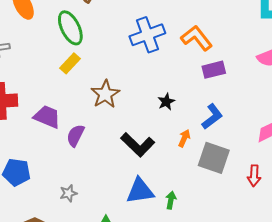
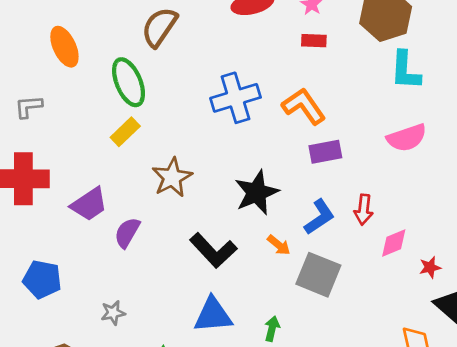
black star: (166, 102) -> (257, 193), size x1.8
purple trapezoid: (47, 117) -> (89, 204), turned 120
orange arrow: (184, 138) -> (279, 245), turned 102
red arrow: (254, 176) -> (364, 210), moved
green arrow: (171, 200) -> (272, 329), moved

